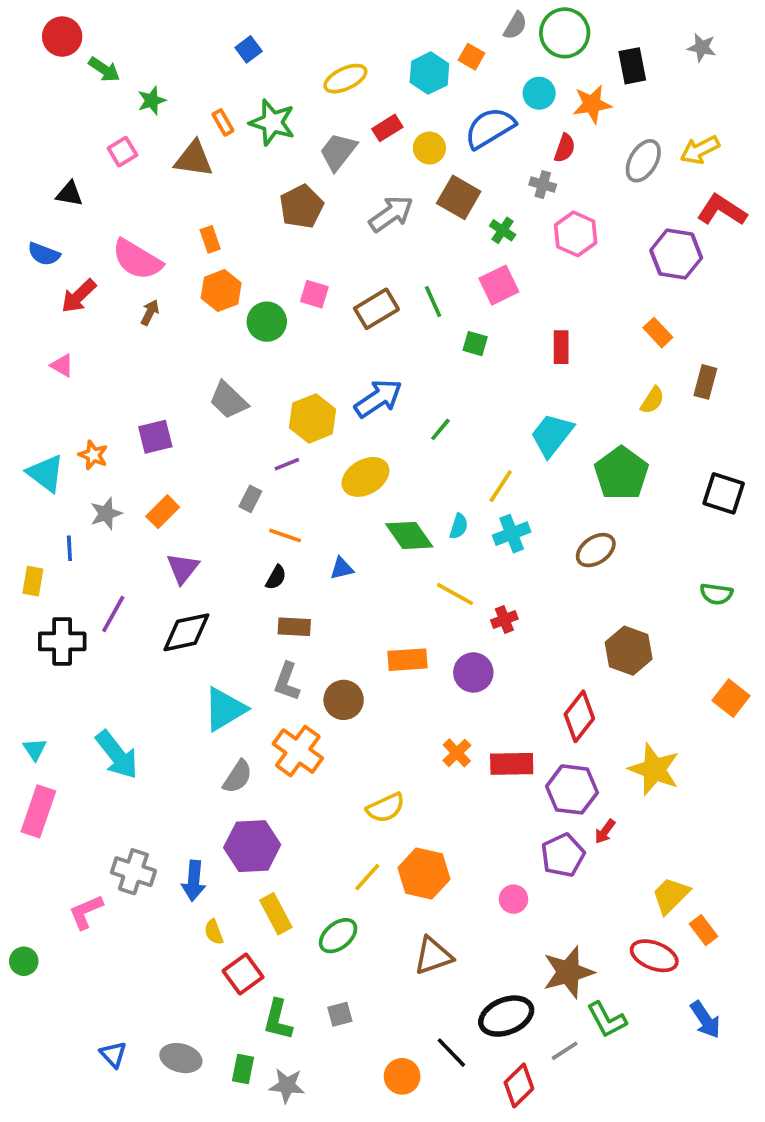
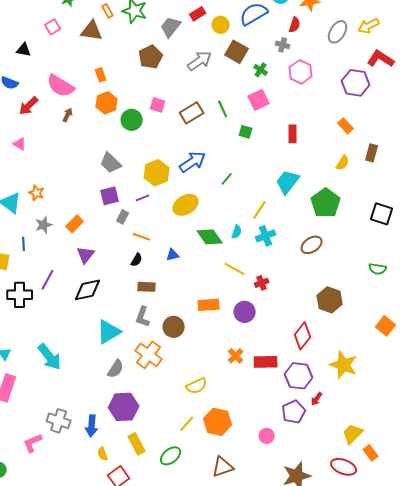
purple square: (155, 437) -> (110, 196), moved

